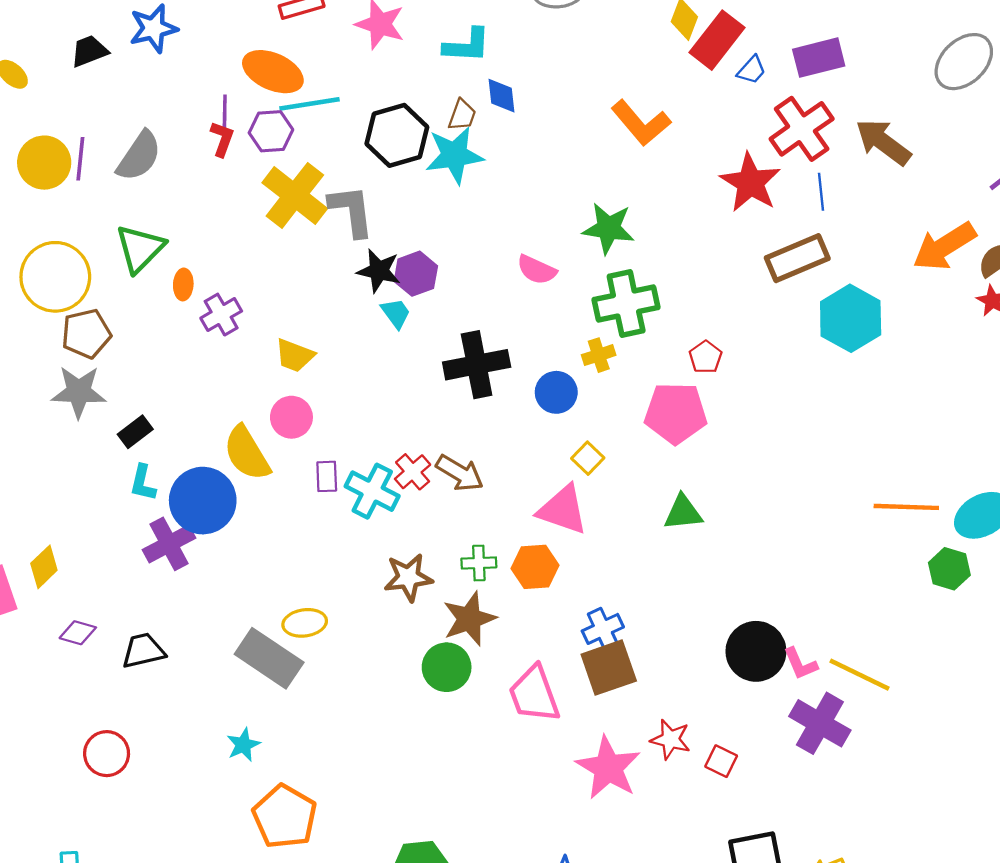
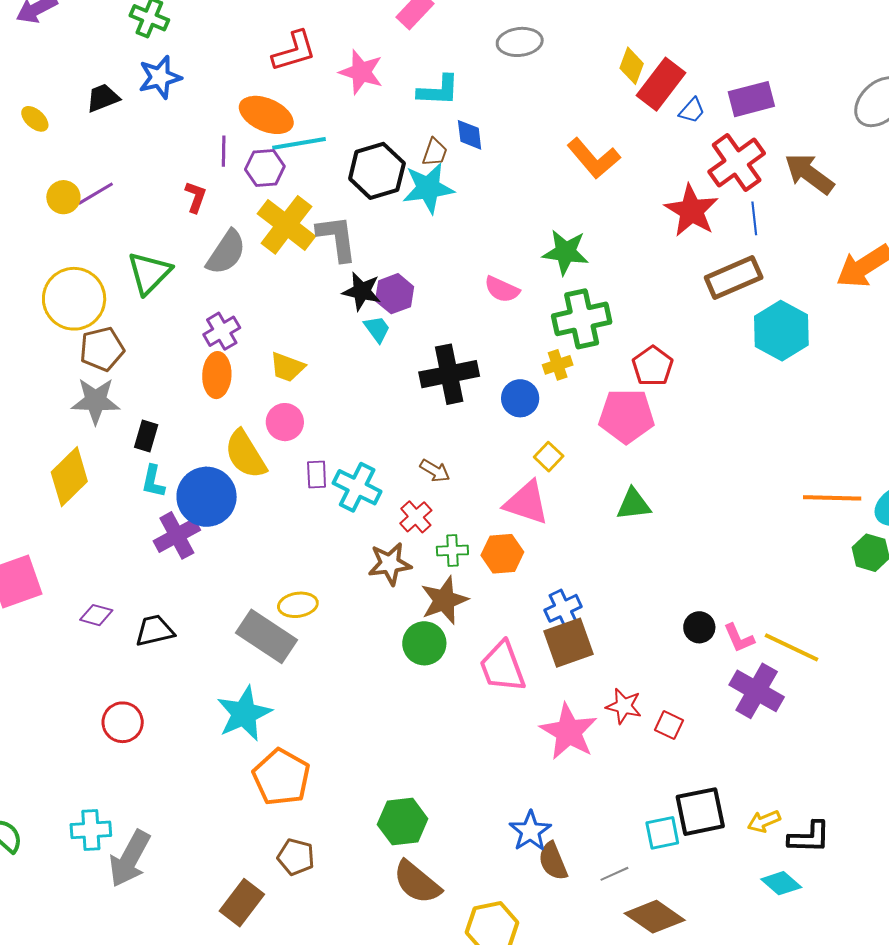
red L-shape: (222, 139) -> (196, 197), moved
gray semicircle: (139, 156) -> (226, 252), moved
purple line: (80, 159) -> (96, 194), turned 54
yellow circle: (44, 163) -> (63, 197), size x0.7
orange ellipse: (183, 284) -> (217, 375), moved, size x1.6
red pentagon: (706, 357) -> (653, 366), size x1.4
black rectangle: (135, 432) -> (146, 436), turned -36
red cross: (413, 472) -> (416, 517), moved
brown arrow: (460, 473) -> (435, 471), size x0.7
yellow diamond: (44, 567) -> (69, 477), moved, size x1.5
black circle: (756, 651) -> (699, 627), size x0.6
cyan star: (243, 745) -> (244, 714), size x1.8

